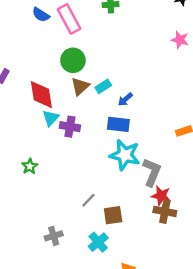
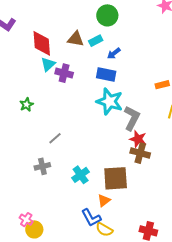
green circle: (73, 60) -> (107, 15), moved
brown triangle: (80, 86) -> (76, 39), turned 48
gray line: (88, 200) -> (55, 138), moved
brown square: (113, 215) -> (116, 178), moved, size x1.5

